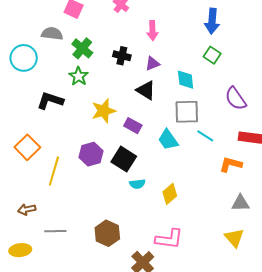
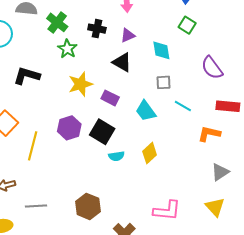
green star: (79, 76) -> (67, 49), moved
gray square: (187, 112) -> (164, 82), size x0.6
yellow diamond: (170, 194) -> (150, 153), moved
gray triangle: (240, 203) -> (220, 172), turned -30
pink L-shape: (169, 239) -> (167, 211), moved

